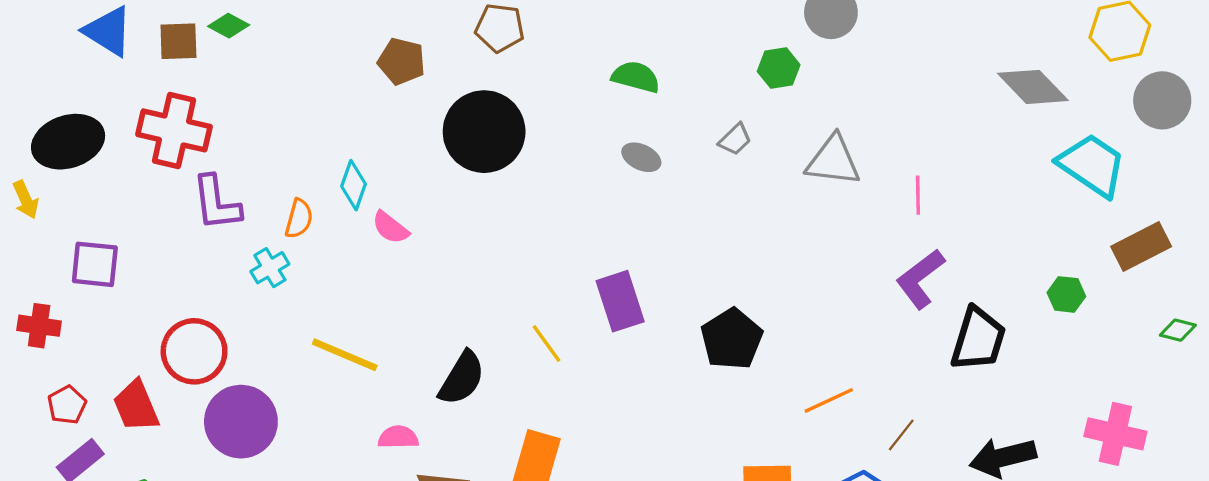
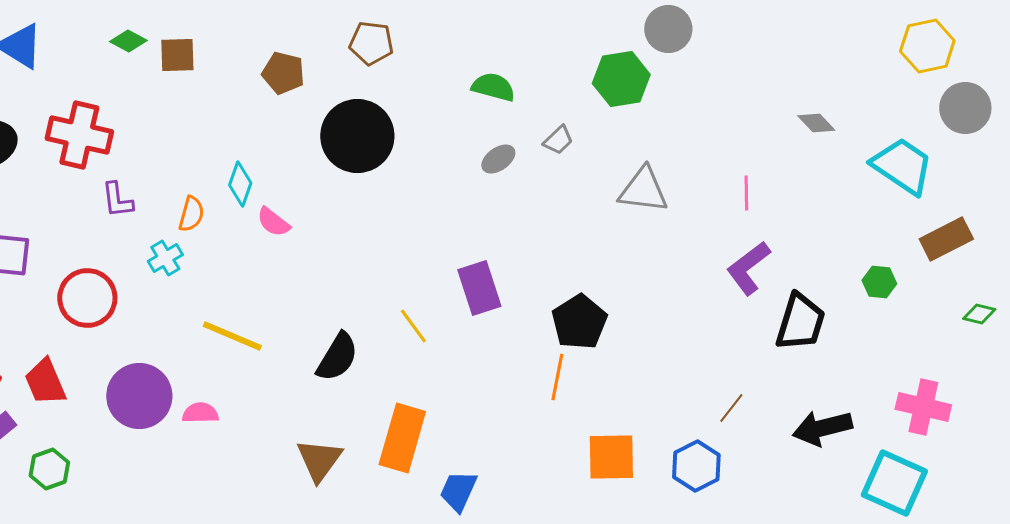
brown square: (178, 41) -> (177, 55), moved
green hexagon: (779, 68) -> (621, 79), size x1.5
gray diamond: (1033, 87) -> (816, 123), moved, size x0.6
gray trapezoid: (735, 139) -> (558, 140), moved
gray ellipse: (641, 157) -> (498, 159), turned -60
gray triangle: (833, 161) -> (643, 190), moved
purple L-shape: (216, 203) -> (117, 200), size x0.7
red circle: (194, 351) -> (87, 298), moved
orange line: (829, 400) -> (557, 377), moved, turned -54
pink semicircle: (398, 437) -> (200, 413), moved

